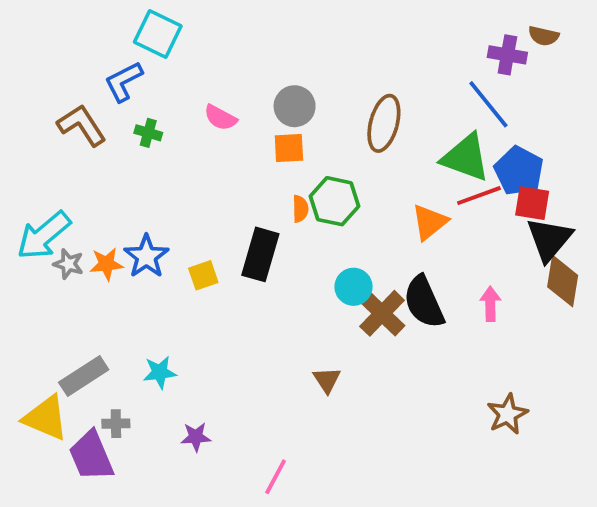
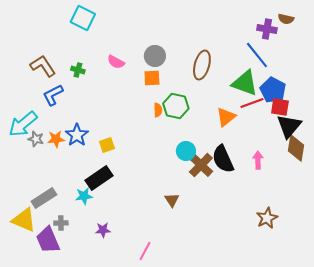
blue L-shape: (124, 82) -> (53, 95), moved
black rectangle: (260, 254) -> (99, 178), moved, turned 40

